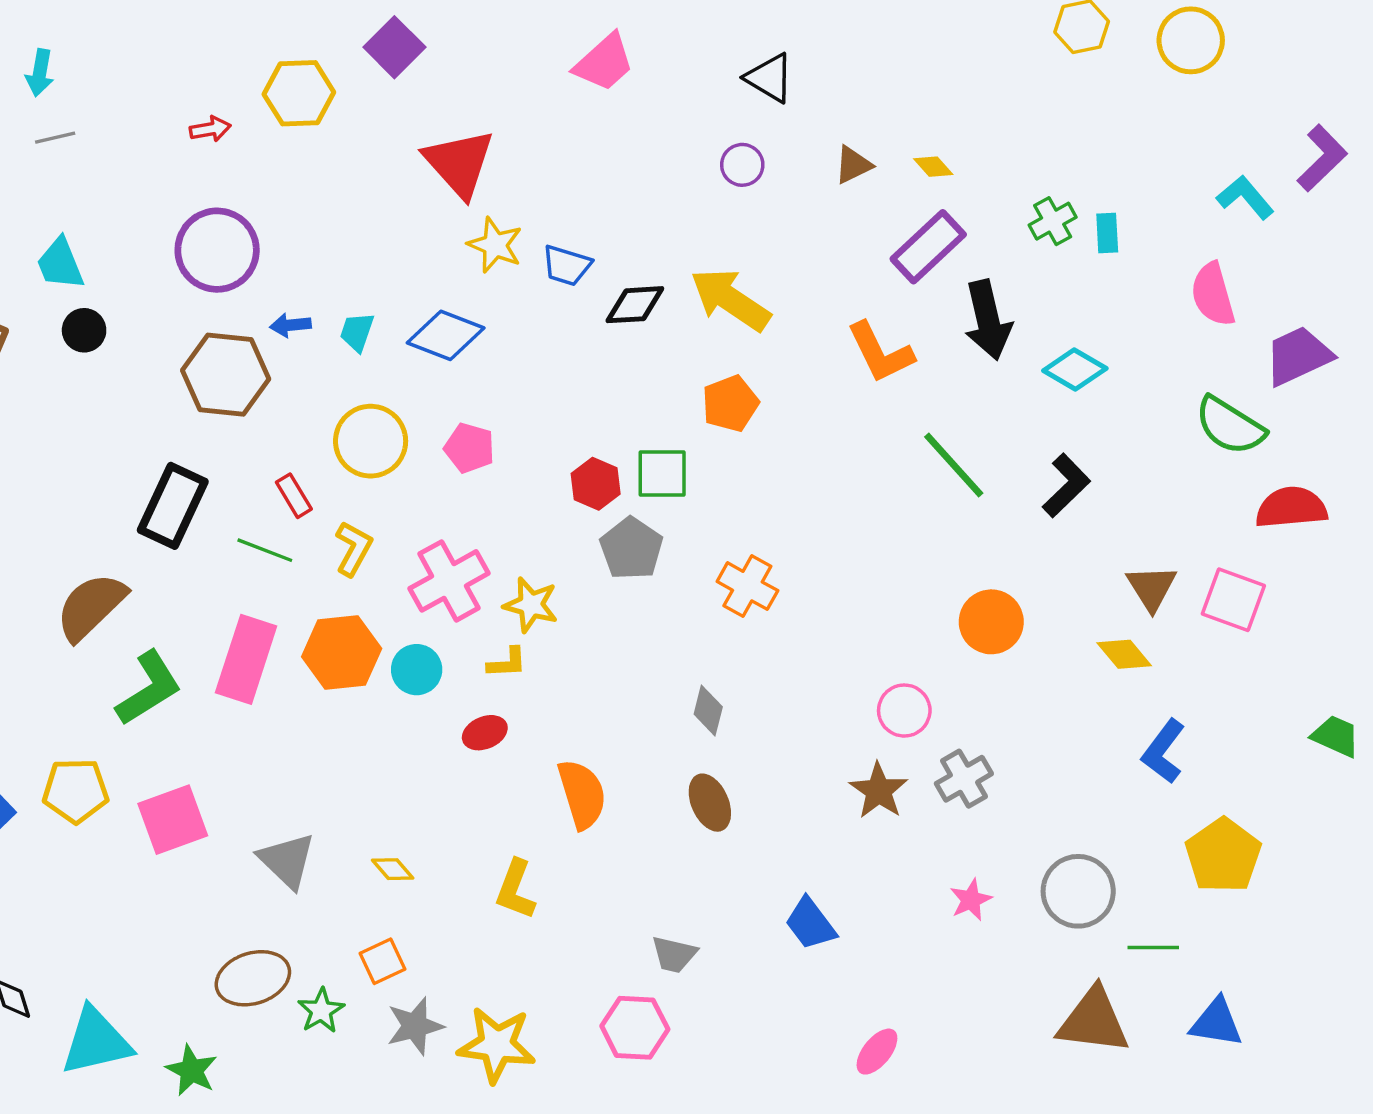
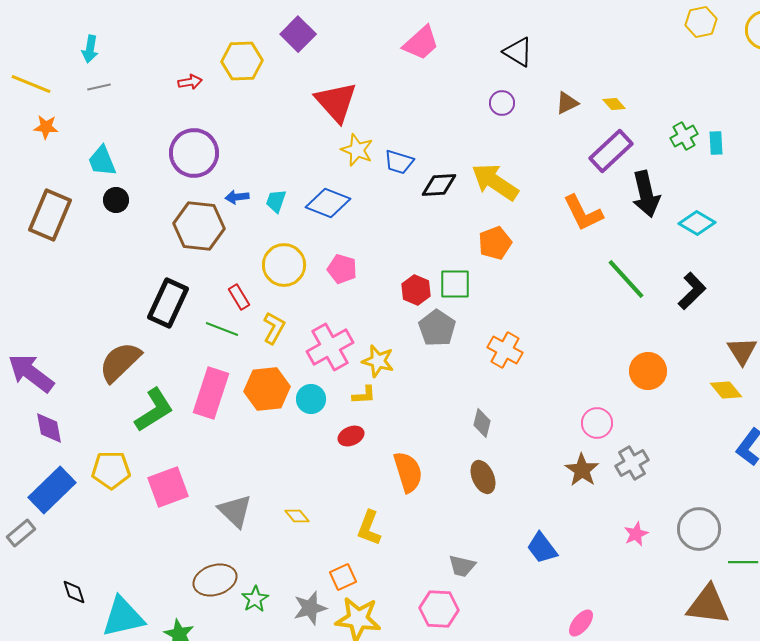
orange square: (382, 961) -> (343, 577), moved

